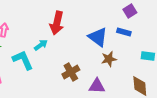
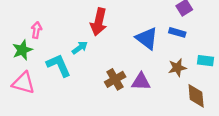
brown star: (109, 59) -> (177, 68), moved
purple triangle: (97, 86) -> (141, 82), moved

